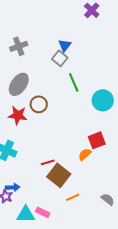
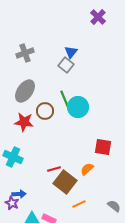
green line: (74, 82) -> (65, 100), moved
cyan circle: (103, 100) -> (78, 107), moved
red square: (97, 140) -> (103, 147), turned 30
orange semicircle: (85, 154) -> (87, 169), moved

